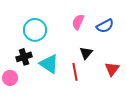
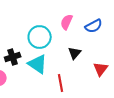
cyan circle: (35, 30) -> (40, 37), moved
red line: (75, 72) -> (61, 83), moved

